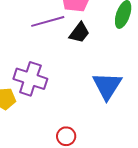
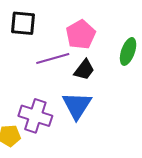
blue triangle: (107, 86) -> (77, 105), moved

